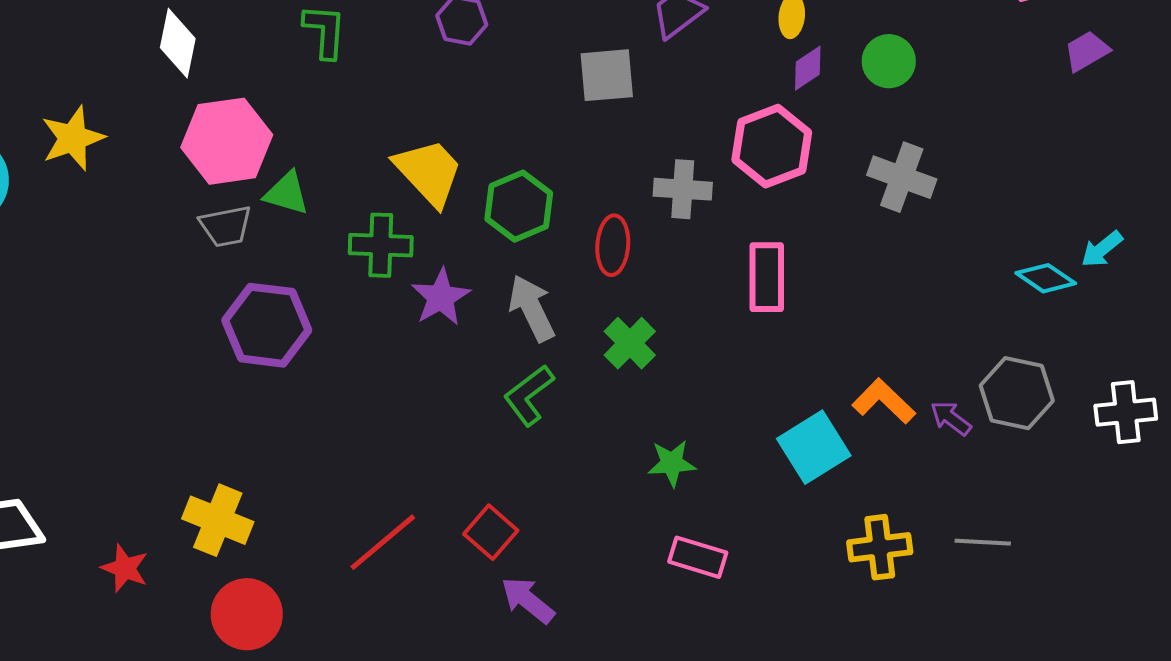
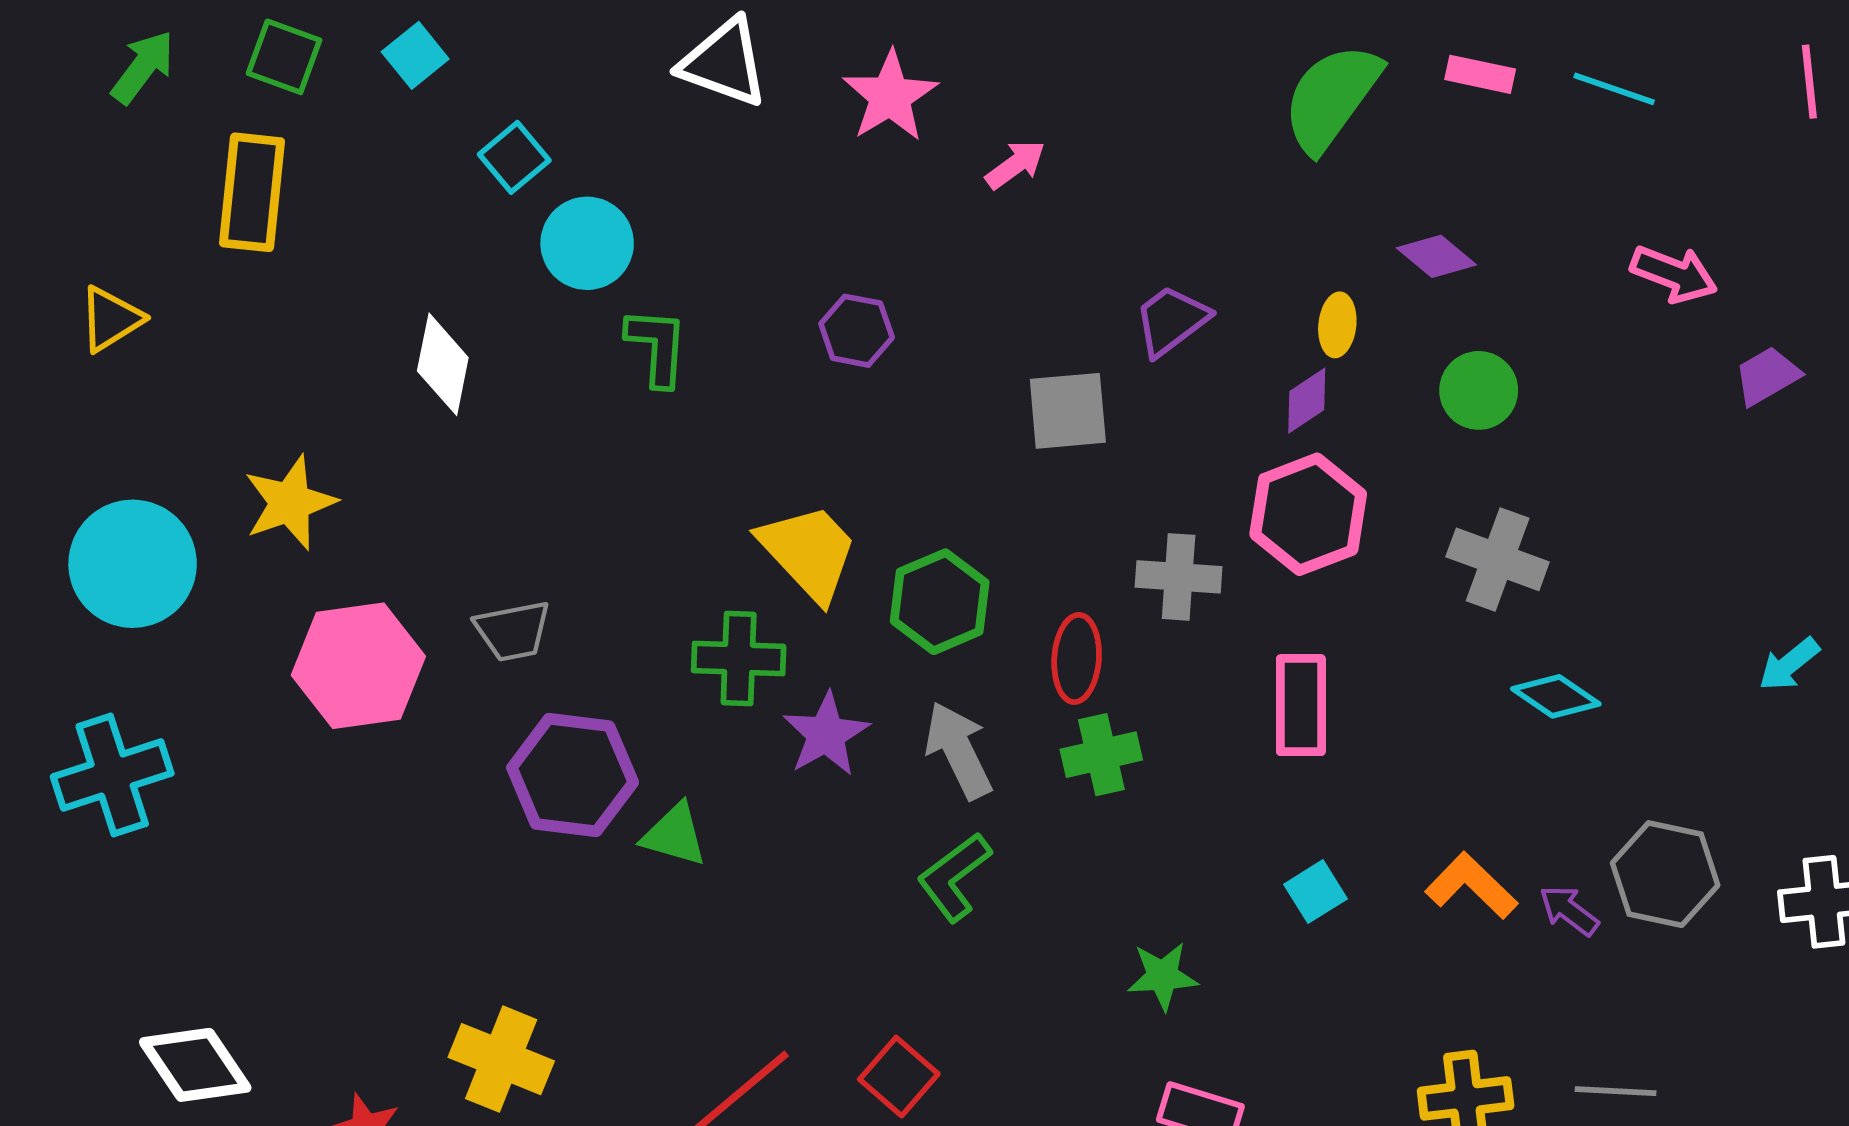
purple diamond: (808, 68) -> (1307, 401), moved
pink hexagon: (227, 141) -> (358, 666), moved
green triangle: (287, 193) -> (674, 835), moved
cyan diamond: (1046, 278) -> (1556, 696), moved
green cross: (630, 343) -> (1101, 755), moved, turned 32
cyan square: (814, 447) -> (1315, 892), moved, size x0.6

